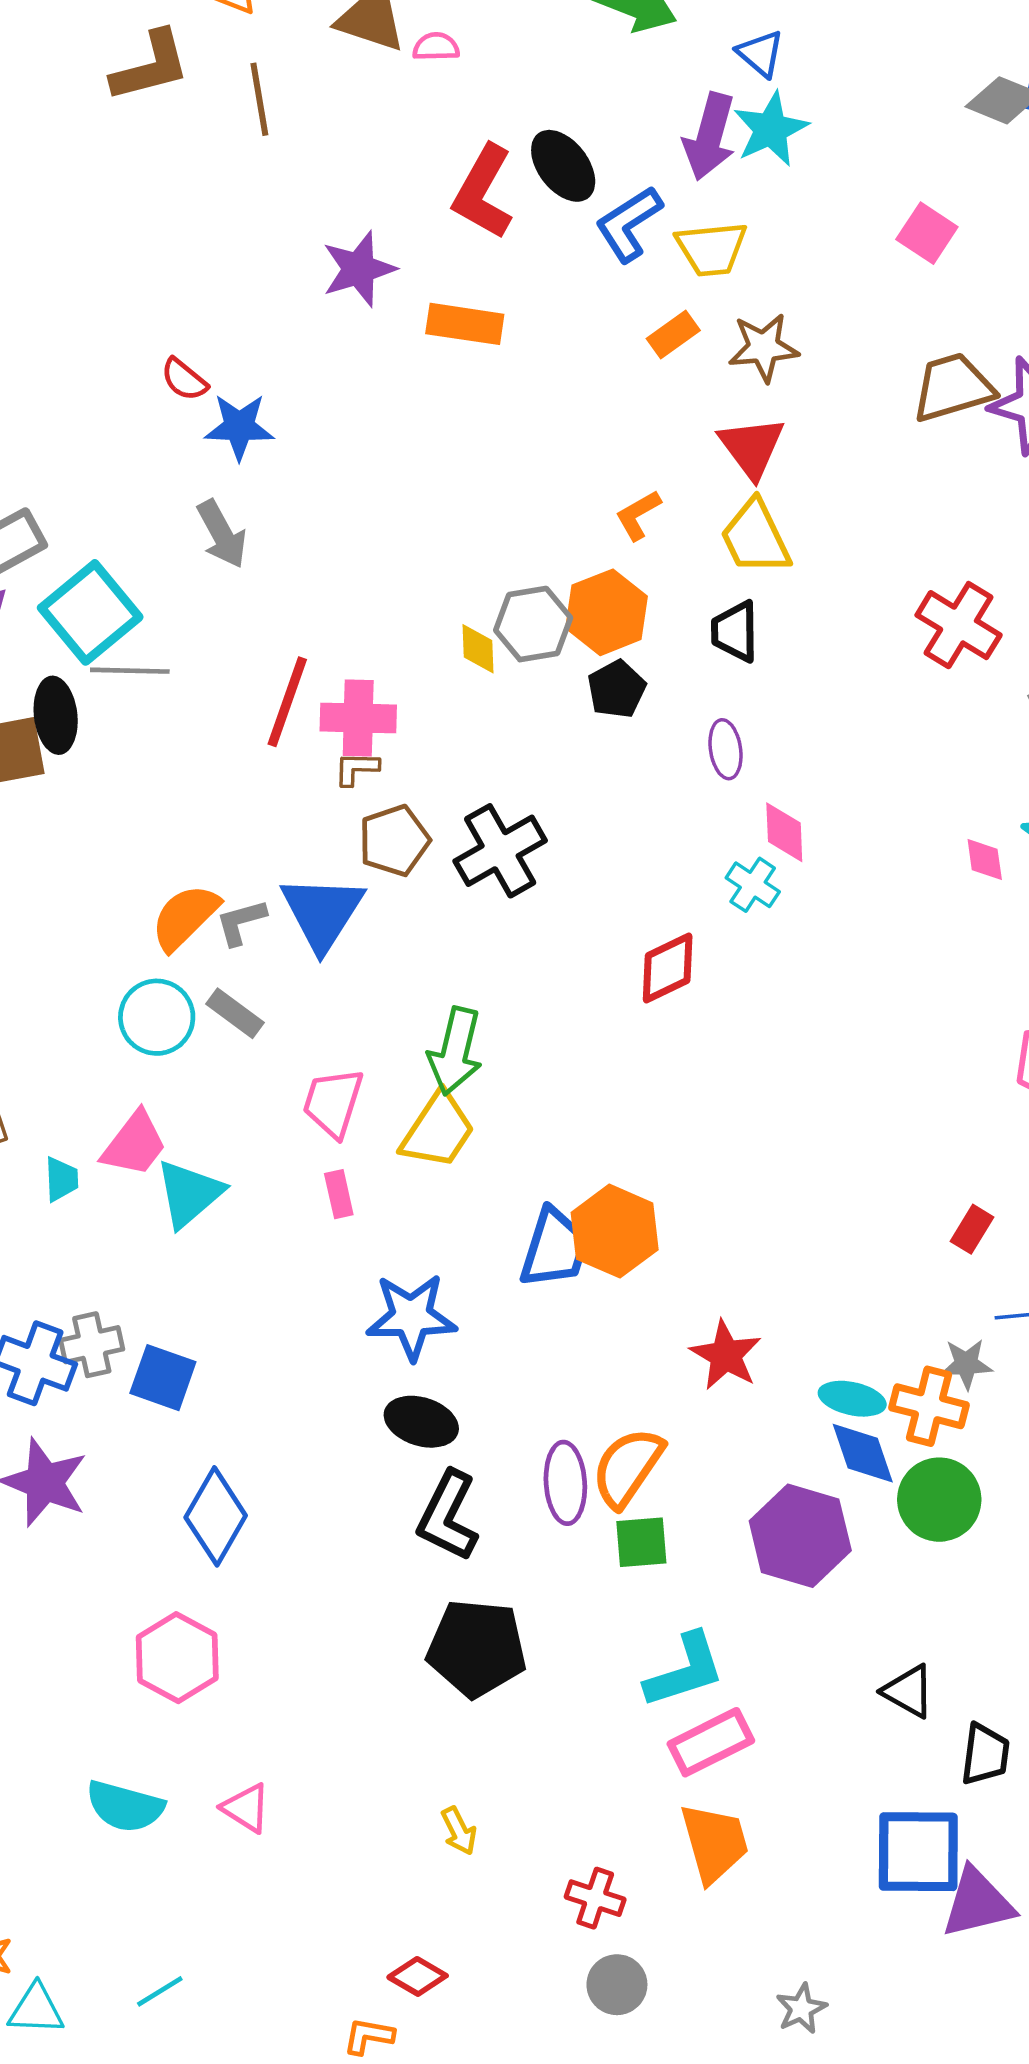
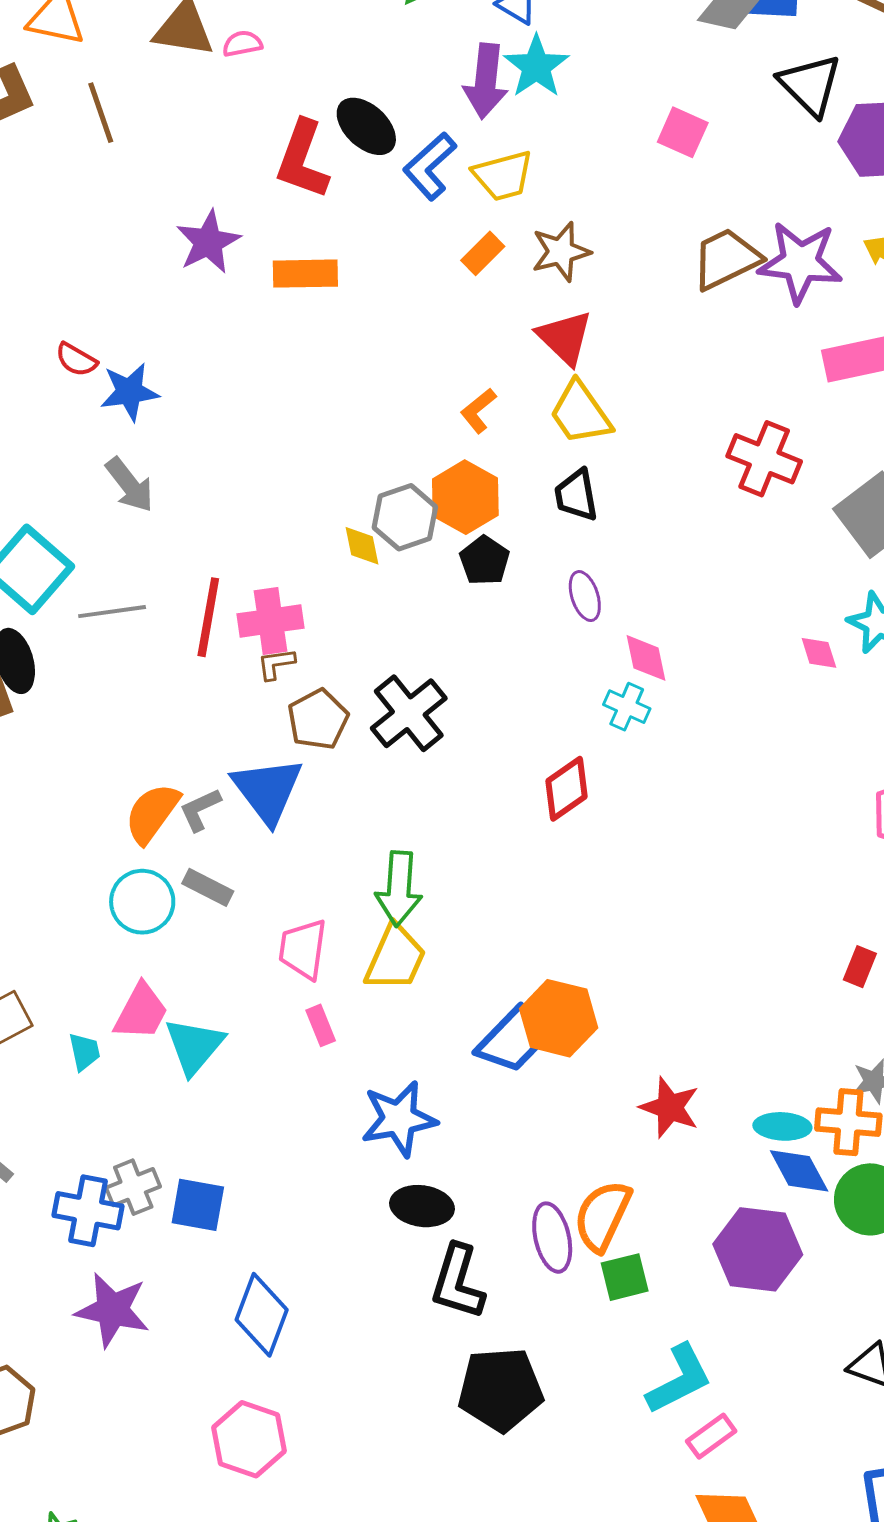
gray line: (130, 671) -> (112, 612), moved
blue trapezoid: (555, 1248) -> (510, 1041), turned 36
pink rectangle: (711, 1742) -> (711, 1436), size x0.7

